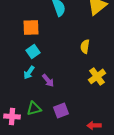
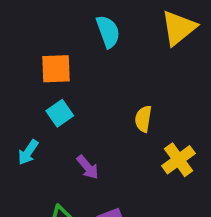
yellow semicircle: (85, 46) -> (143, 119), moved
cyan arrow: (29, 72) -> (28, 152), moved

